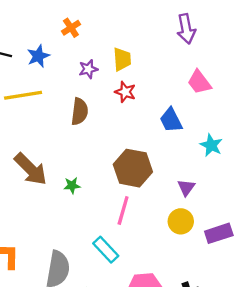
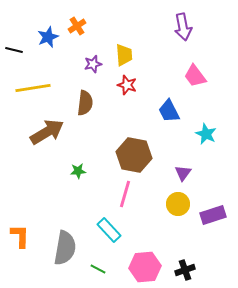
blue star: (38, 56) -> (48, 37), moved
brown arrow: (31, 169) -> (47, 132), moved, turned -76

